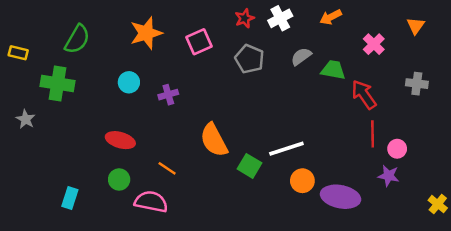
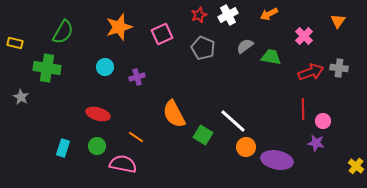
red arrow: (364, 95) -> (311, 72), moved, turned 105
white line: (286, 149) -> (233, 121), turned 60
cyan rectangle: (70, 198) -> (63, 148), moved

